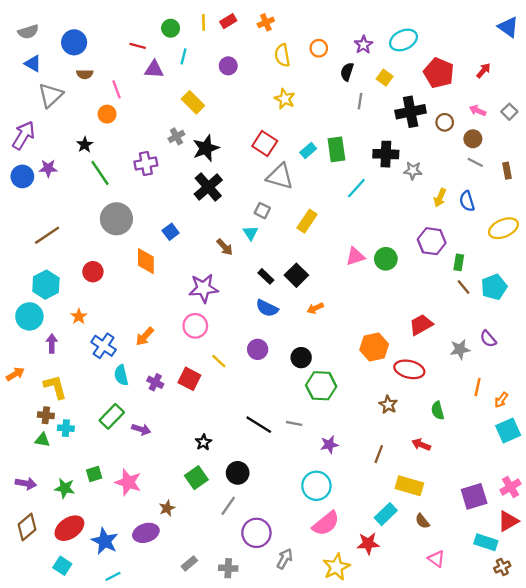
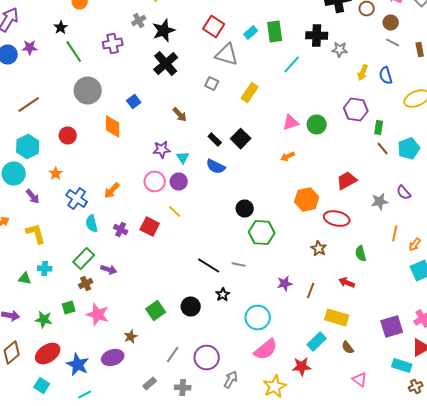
cyan triangle: (251, 233) -> (183, 158), moved
purple star: (204, 288) -> (162, 150), size x0.7
orange arrow: (315, 308) -> (288, 156), moved
purple arrow: (52, 343) -> (33, 196), turned 140
purple circle: (258, 349) -> (179, 182), moved
brown cross: (46, 415) -> (86, 284), moved, turned -32
black star: (204, 442) -> (223, 294), moved
purple star: (329, 445) -> (285, 284), moved
gray line: (228, 506) -> (173, 354), moved

